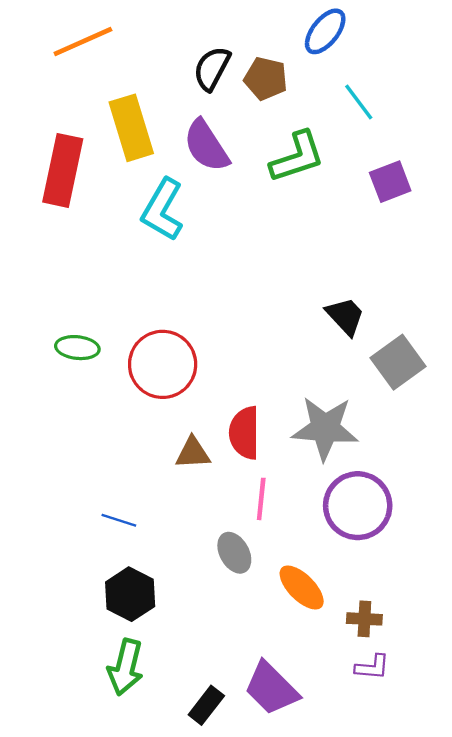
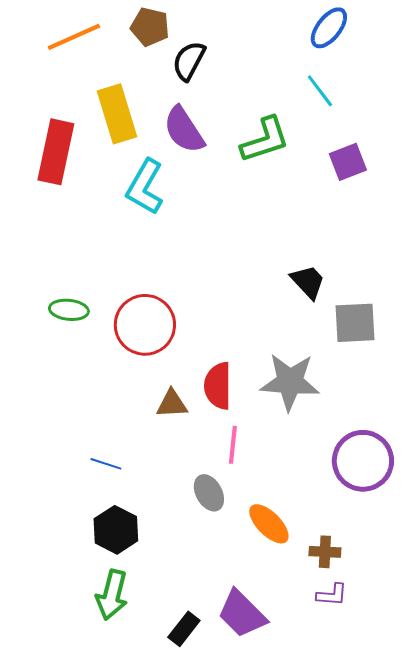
blue ellipse: (325, 31) -> (329, 28), moved
brown pentagon: (266, 78) -> (150, 27), moved
gray square: (398, 362) -> (355, 323), turned 33
purple circle: (358, 506) -> (363, 461), moved

